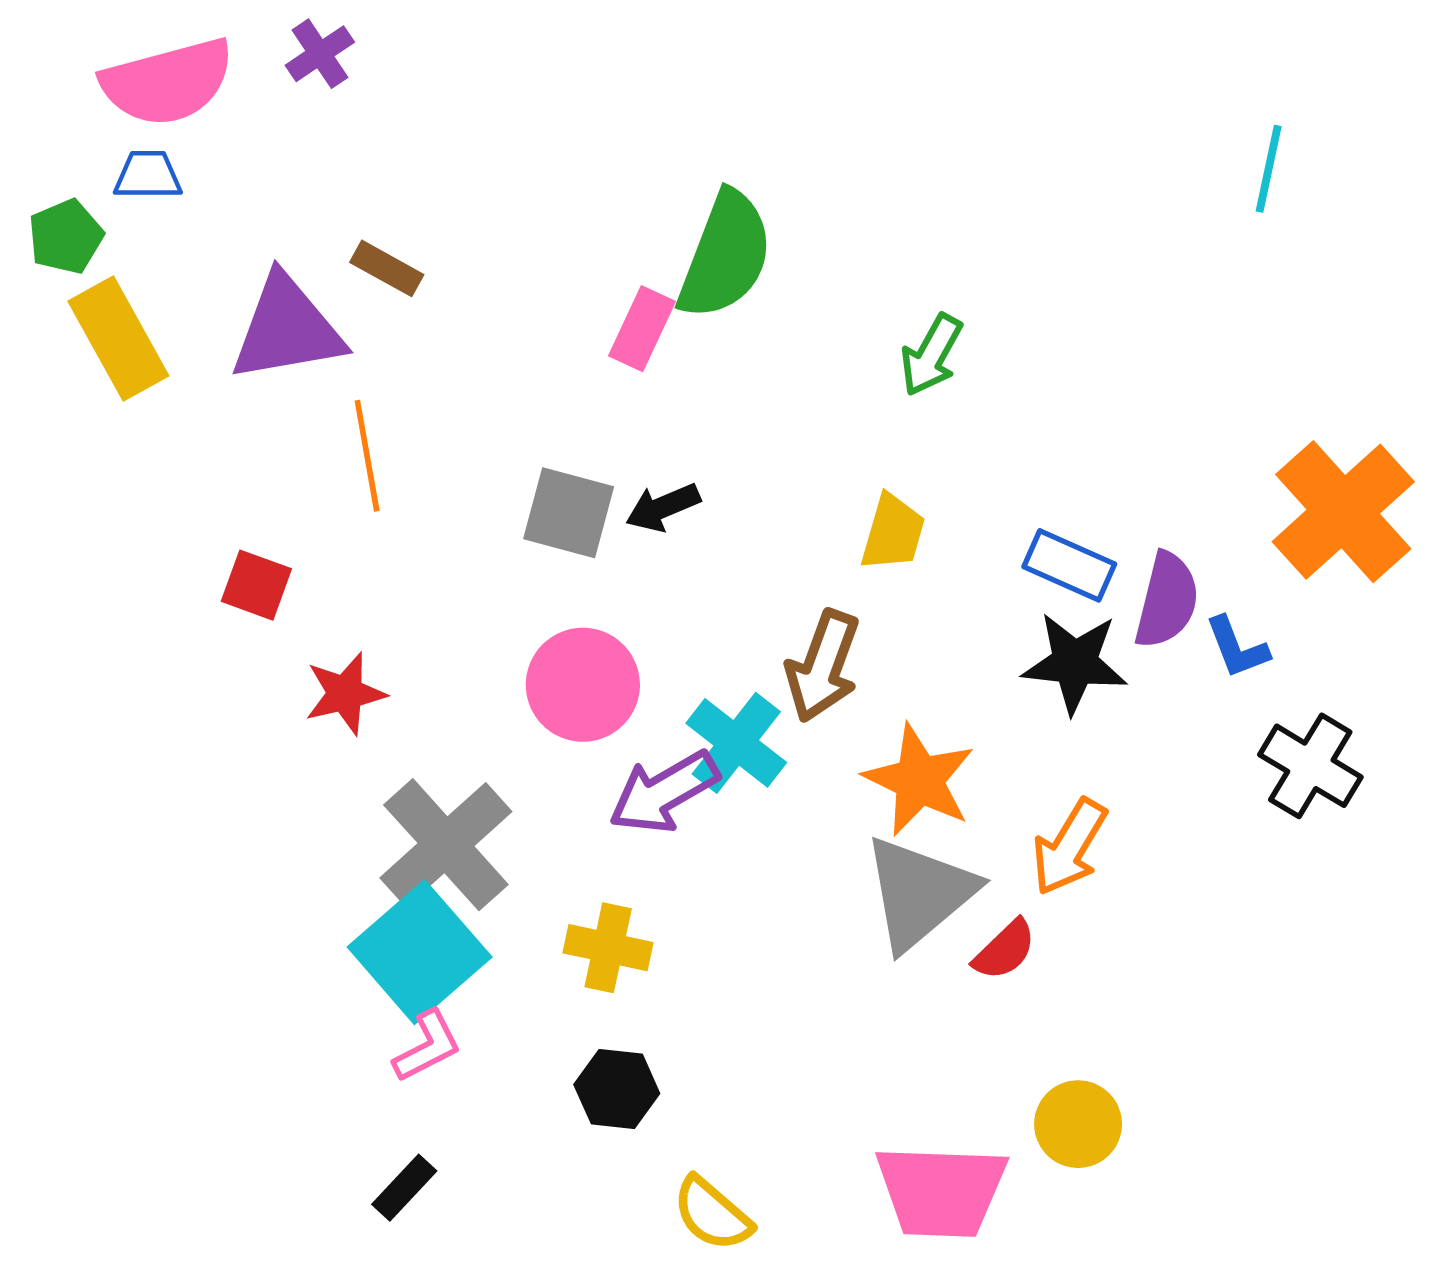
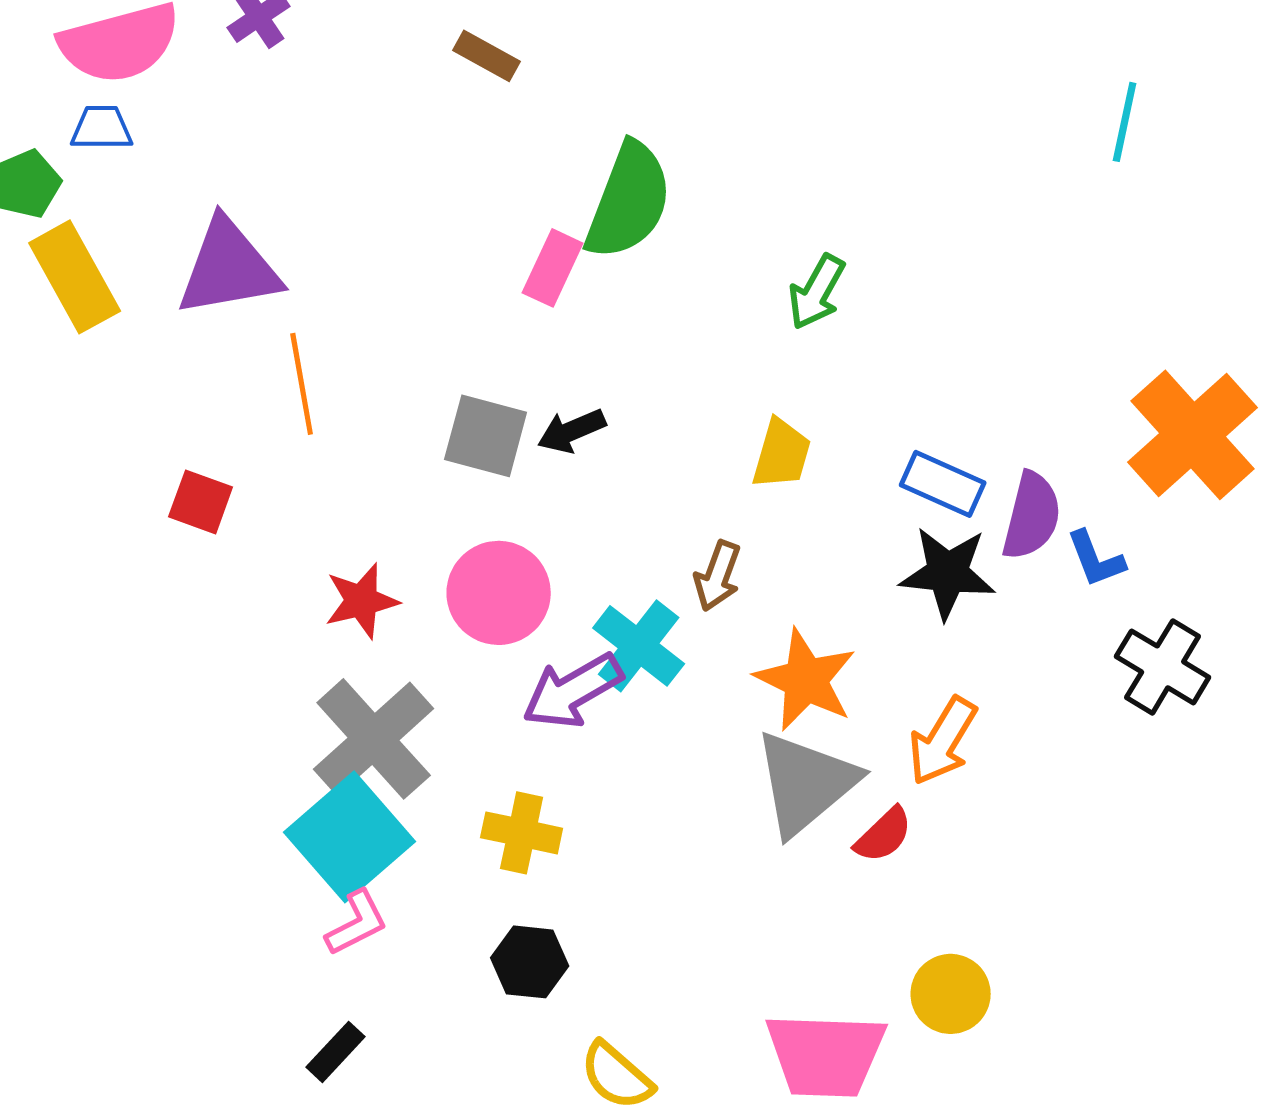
brown rectangle: (387, 268) -> (487, 56), moved
brown arrow: (823, 666) -> (718, 576), size x0.7
red star: (345, 694) -> (362, 601), moved

